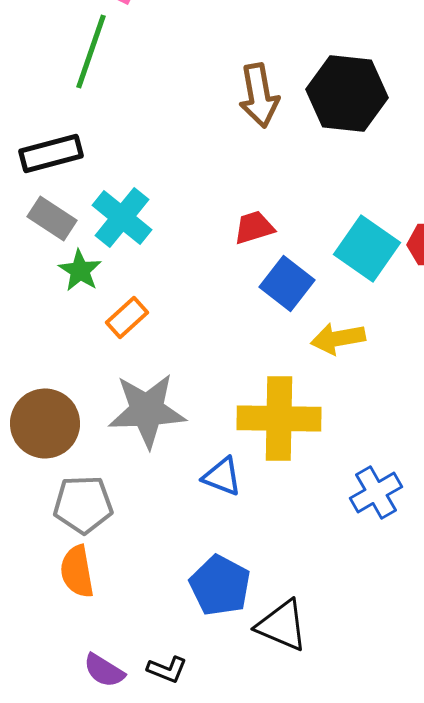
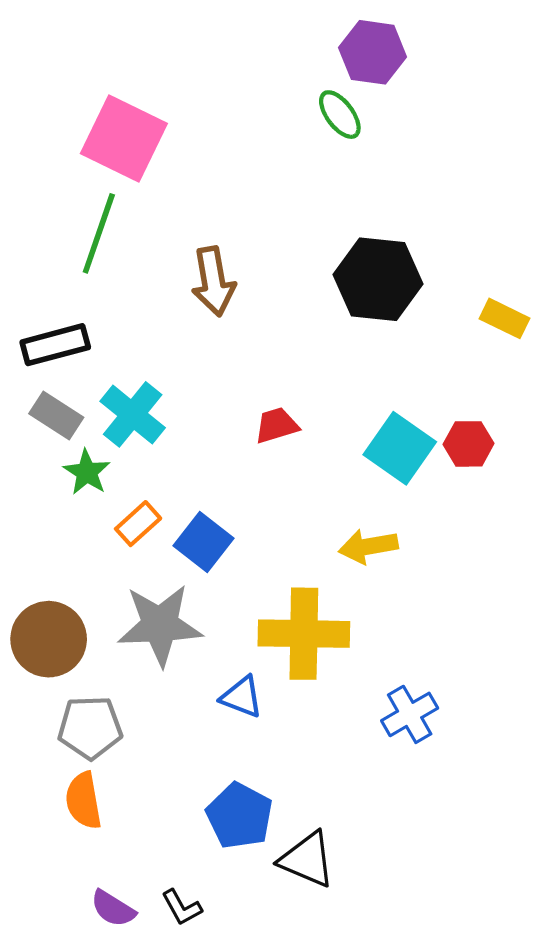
brown arrow: (259, 95) -> (213, 281), moved
blue square: (287, 283) -> (203, 542), moved
black L-shape: (167, 669) -> (182, 907), turned 39

